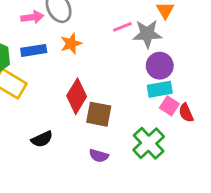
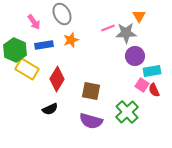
pink arrow: (32, 17) -> (34, 22), moved, turned 63
cyan rectangle: (160, 89) -> (152, 71), moved
red diamond: (77, 96) -> (57, 79), moved
purple semicircle: (99, 156) -> (91, 121), size x1.6

